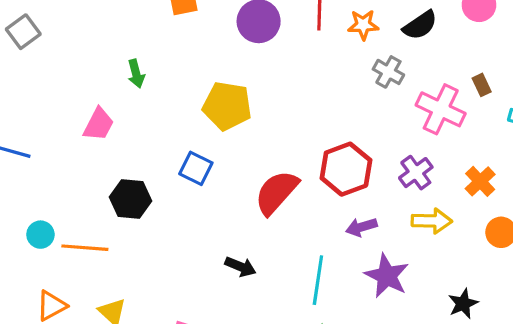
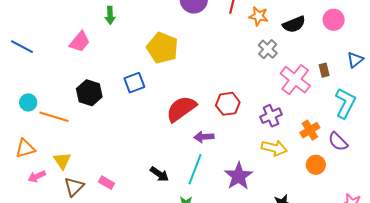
blue square: (196, 168) -> (134, 83), turned 30
red hexagon: (346, 169) -> (228, 104), size x0.7
purple arrow: (361, 227) -> (204, 137), moved
black arrow: (240, 267) -> (159, 174), moved

